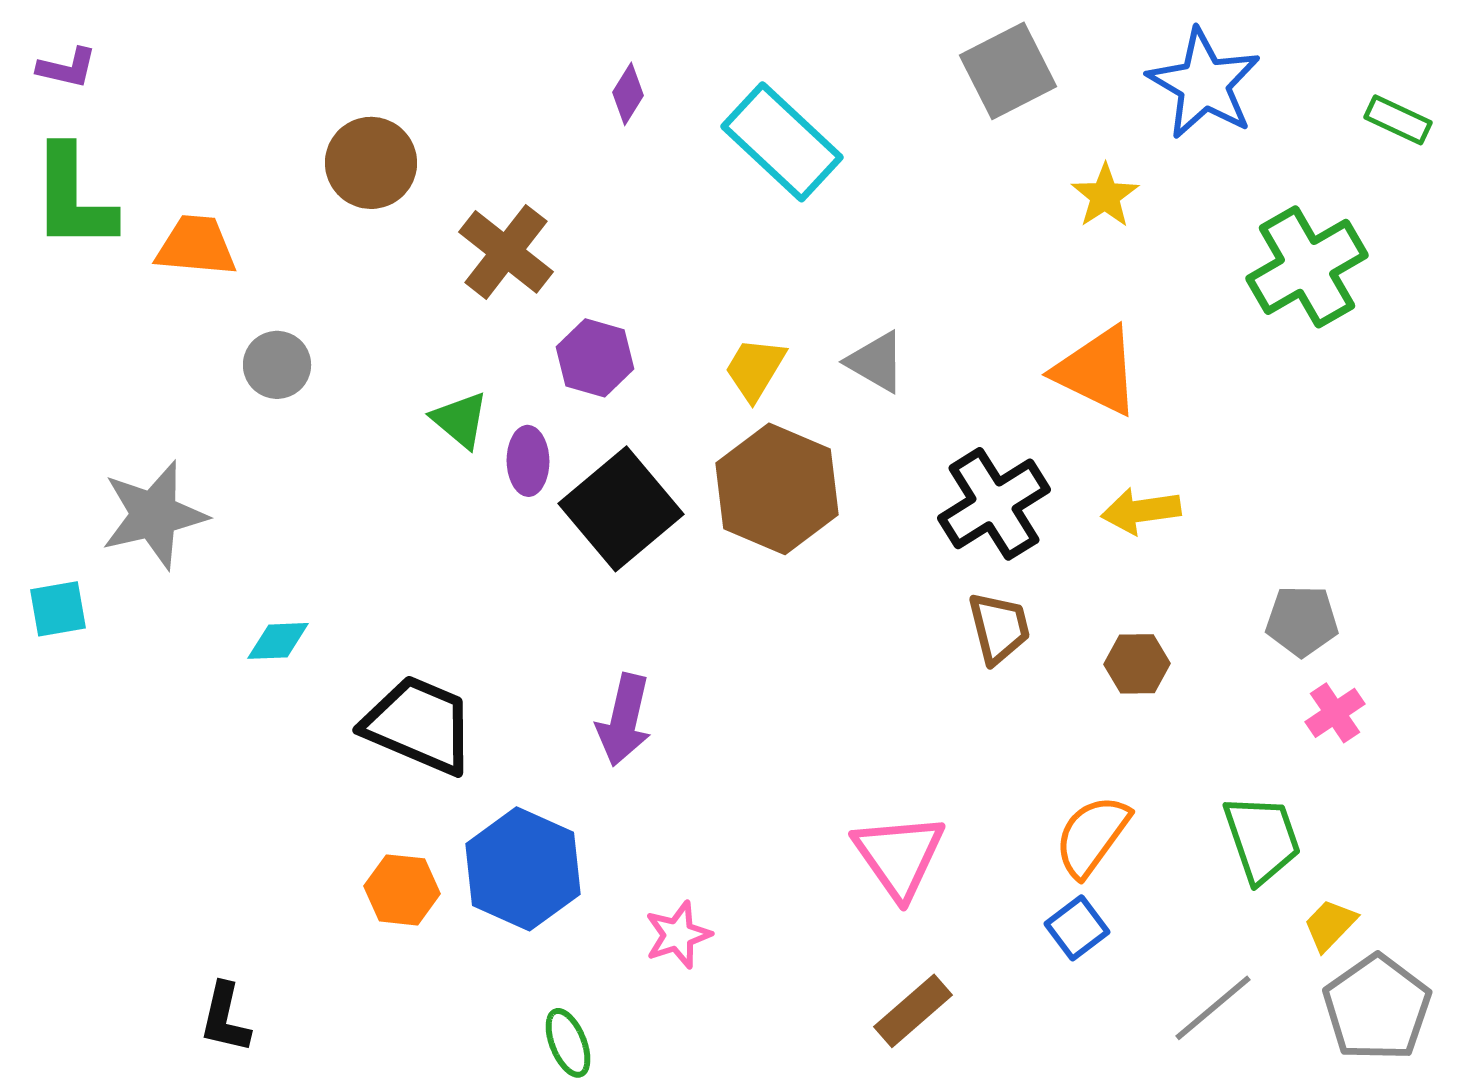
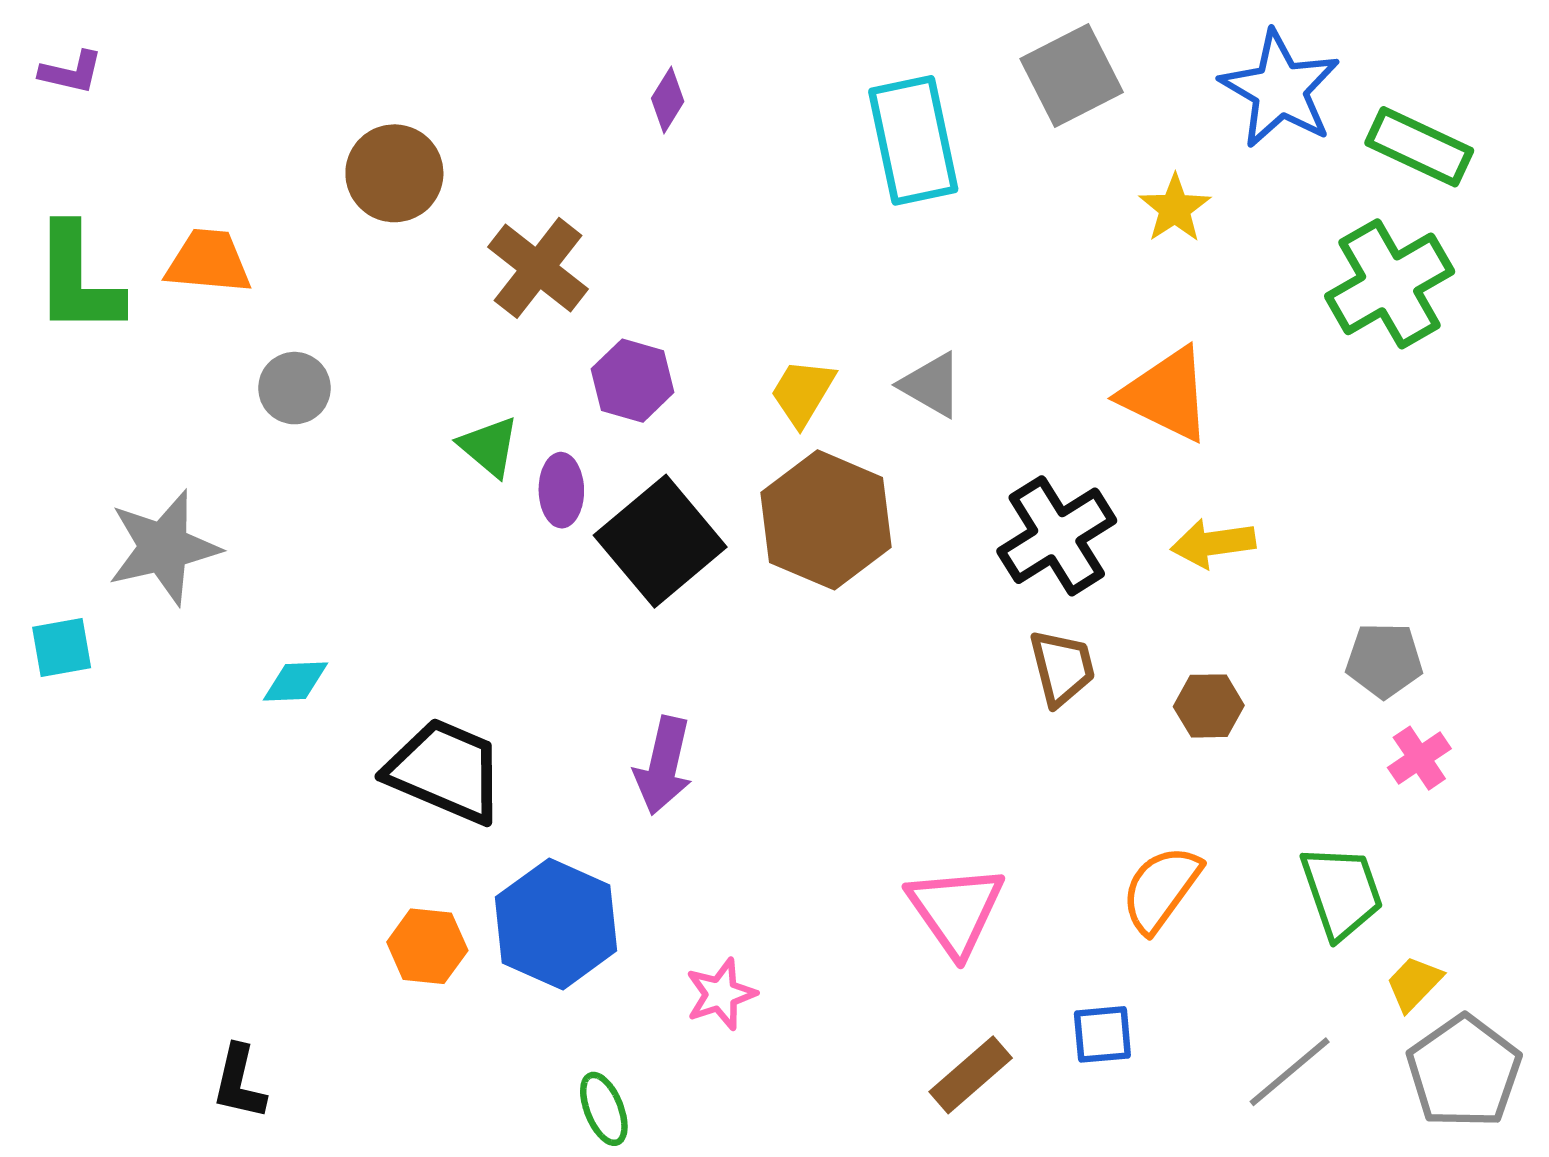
green rectangle: (1398, 120) -> (1419, 147), moved, size x1.5
cyan rectangle: (782, 142) -> (913, 140), moved, turned 35
green L-shape: (73, 198) -> (78, 280), moved
blue square: (1077, 928) -> (1102, 1034), moved, turned 32

